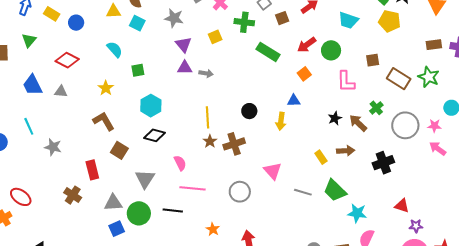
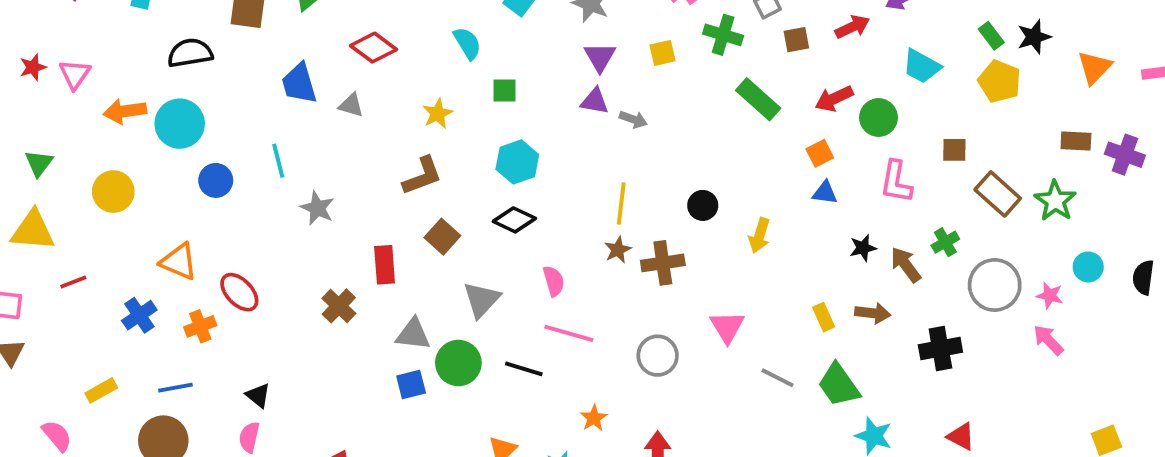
blue triangle: (294, 101) -> (825, 193), moved
brown L-shape: (104, 121) -> (422, 176), turned 90

